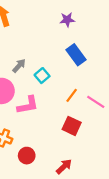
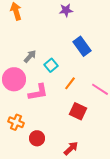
purple star: (67, 20) -> (66, 10), moved
orange line: (72, 95) -> (70, 83), moved

